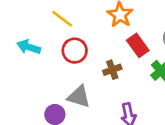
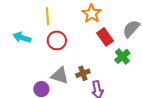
yellow line: (62, 19) -> (48, 16), turned 48
brown cross: (112, 70) -> (83, 73), moved

